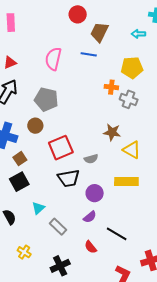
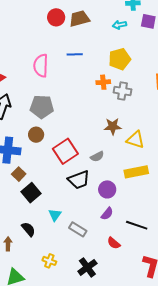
brown trapezoid: (99, 32) -> (79, 19), moved, turned 60
brown square: (20, 159) -> (19, 174), moved

